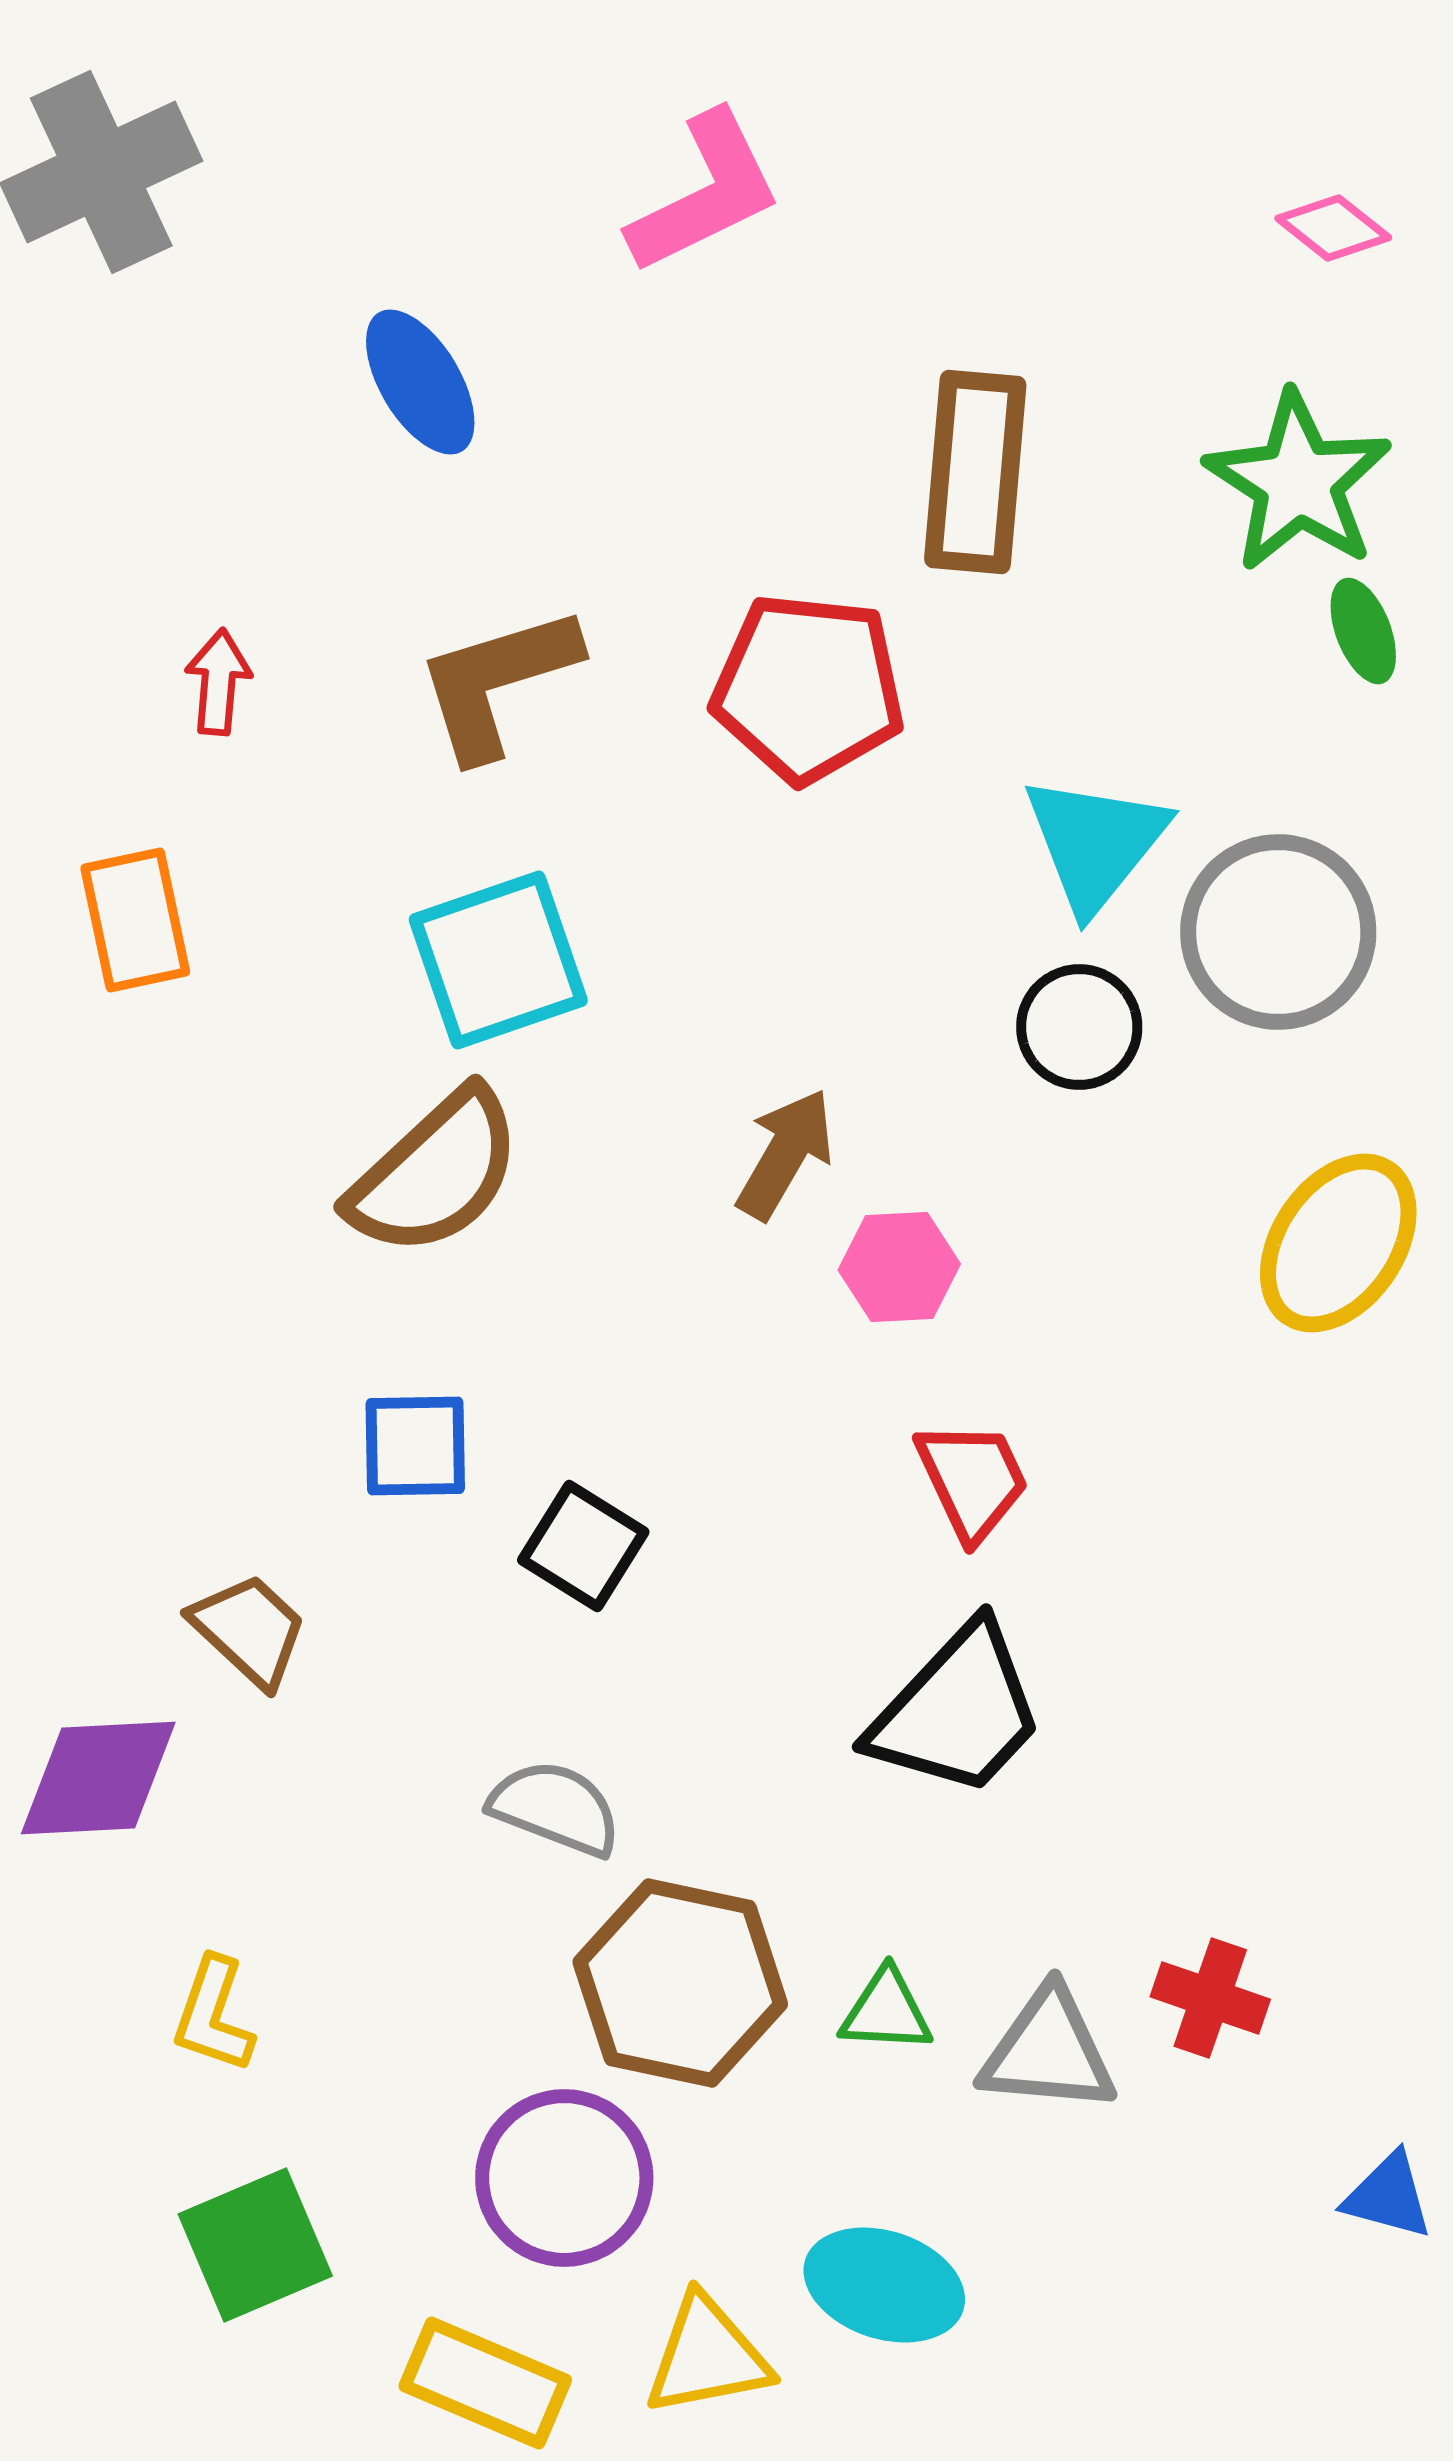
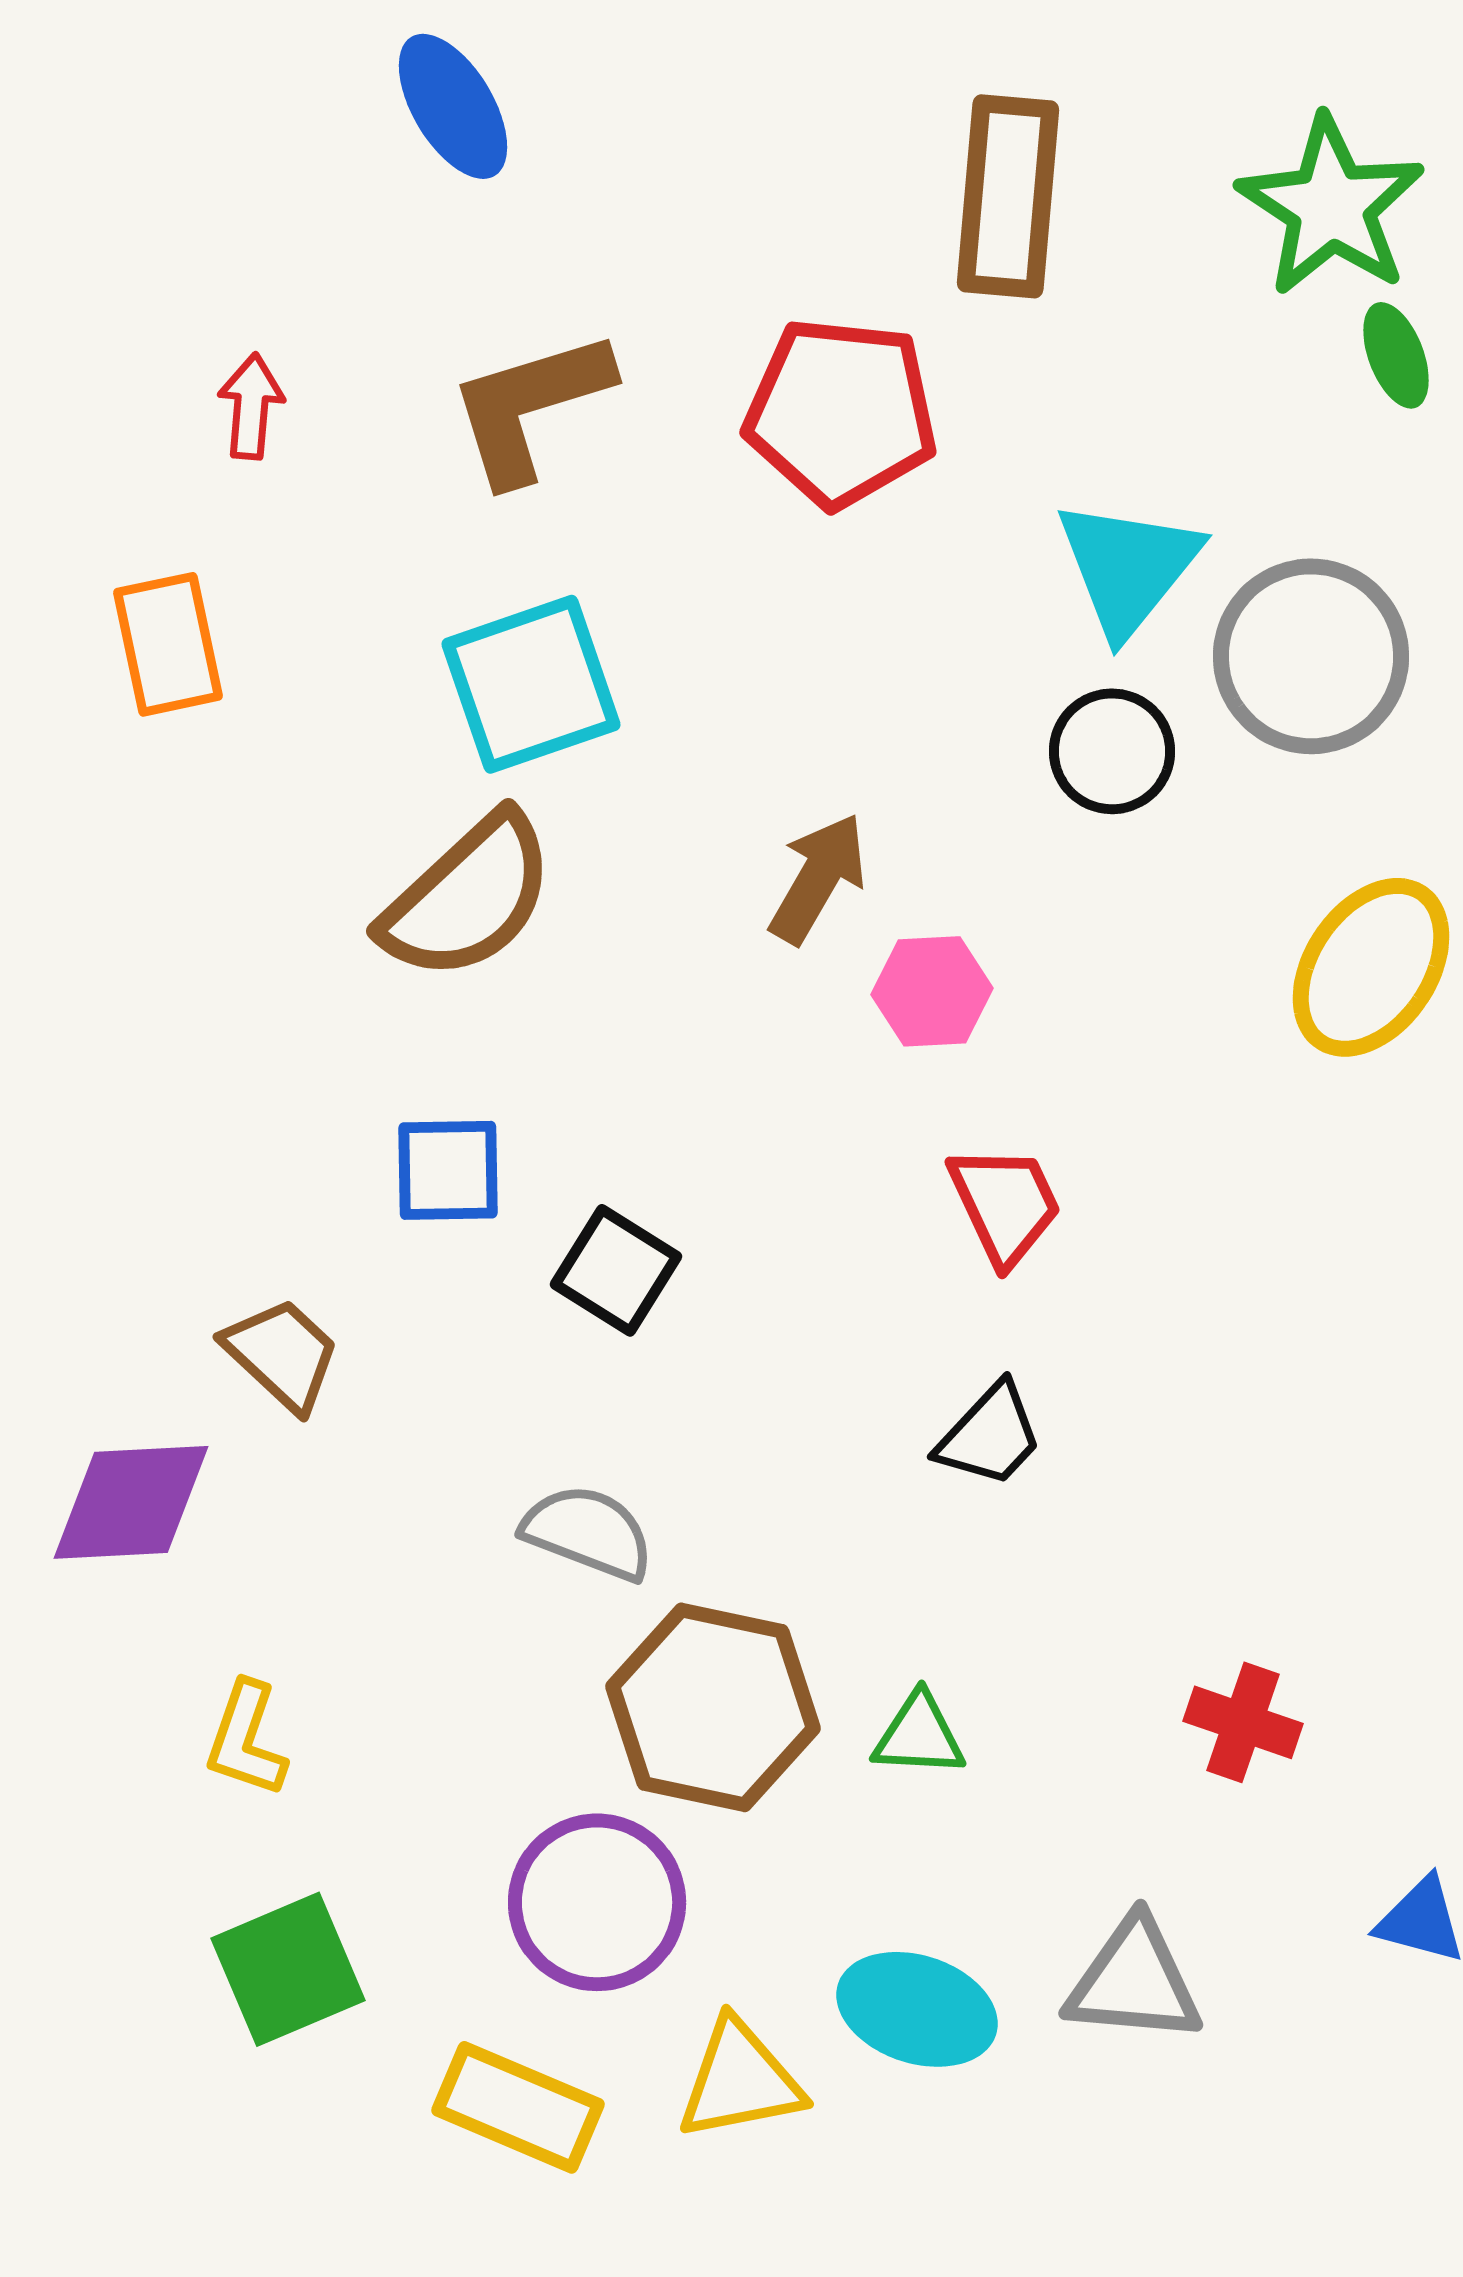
black trapezoid: (957, 1711) -> (990, 1435), size x0.6
gray triangle: (1048, 2051) -> (1134, 1981), moved

